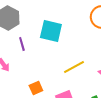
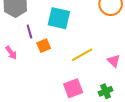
orange square: (36, 88) -> (44, 46), moved

